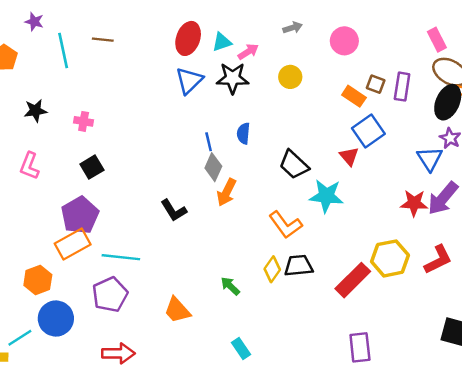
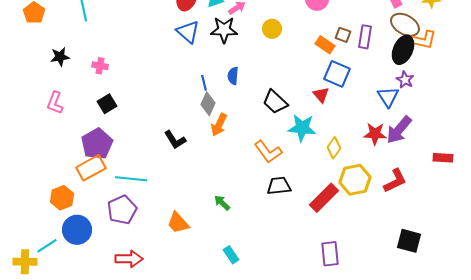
blue triangle: (189, 81) -> (188, 32), turned -35
blue square: (368, 131) -> (337, 74), turned -32
yellow diamond: (272, 269) -> (334, 148), moved

